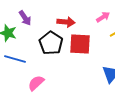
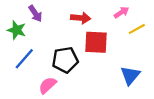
black pentagon: (51, 43) -> (65, 60), moved, turned 30
blue line: (15, 59) -> (24, 59), turned -65

